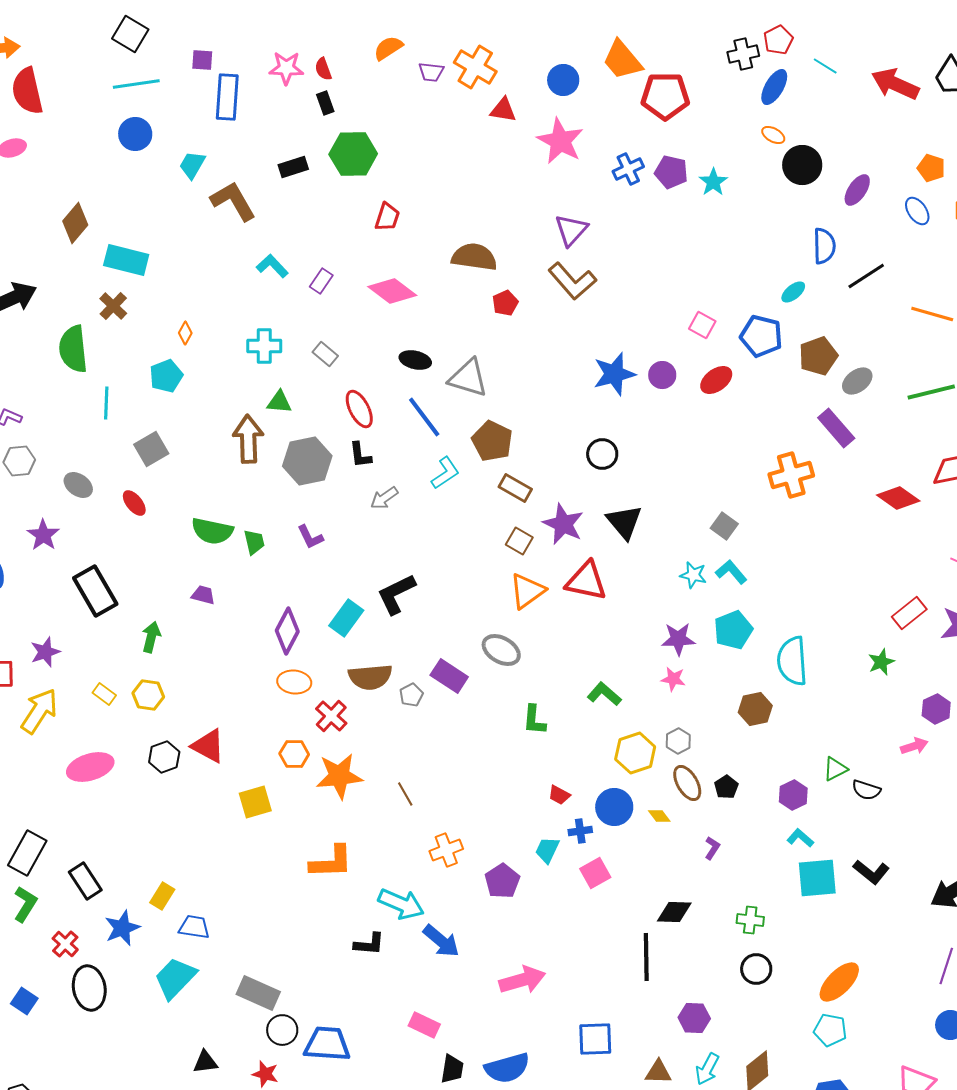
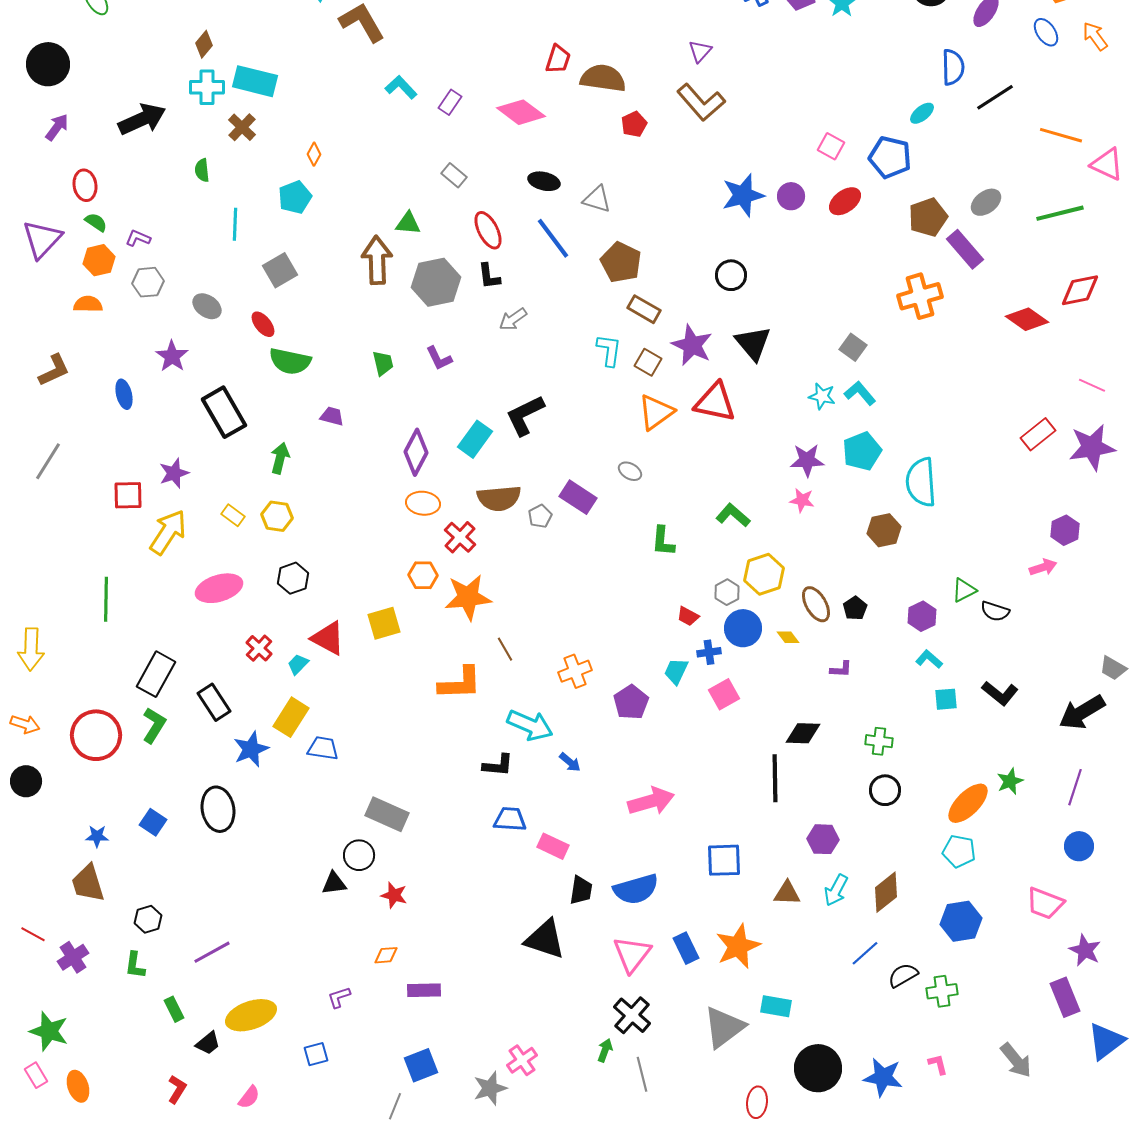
red trapezoid: (387, 217) -> (558, 59), moved
brown diamond: (75, 223) -> (204, 44), size x0.7
purple triangle: (571, 230) -> (700, 51), size x0.7
cyan cross: (264, 346) -> (207, 87), moved
green semicircle: (73, 349) -> (202, 170), size x0.5
brown pentagon: (818, 356) -> (928, 217), moved
gray triangle: (468, 378) -> (597, 199), size x0.7
cyan L-shape: (445, 473) -> (609, 350), moved, turned -48
green semicircle: (212, 531) -> (290, 361), moved
gray ellipse: (501, 650) -> (630, 471), size x0.6
green star: (881, 662) -> (1010, 781), moved
gray hexagon: (678, 741) -> (727, 592), moved
red triangle: (208, 746) -> (328, 638), moved
brown line: (405, 794) -> (505, 649), moved
purple L-shape: (712, 848) -> (841, 669), turned 60
cyan square: (817, 878) -> (946, 699), size x0.6
yellow rectangle: (162, 896) -> (291, 717), size x1.4
blue arrow: (441, 941) -> (570, 762), size x0.6
red cross: (65, 944) -> (259, 648), moved
cyan trapezoid: (175, 978) -> (298, 664), moved, size x0.5
black circle: (282, 1030) -> (359, 855), moved
blue trapezoid: (327, 1044) -> (510, 819), moved, size x0.7

